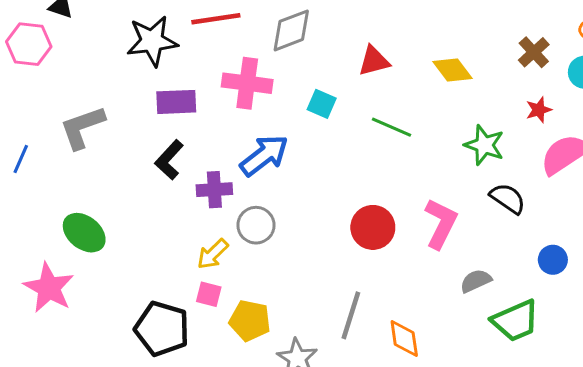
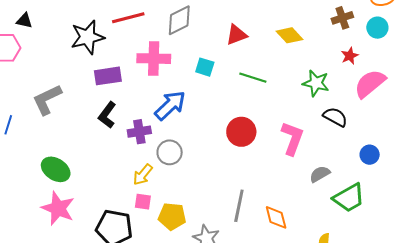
brown cross: (534, 52) -> (342, 18), turned 30
red circle: (373, 227) -> (241, 132), moved
pink star: (49, 288) -> (58, 208), moved

